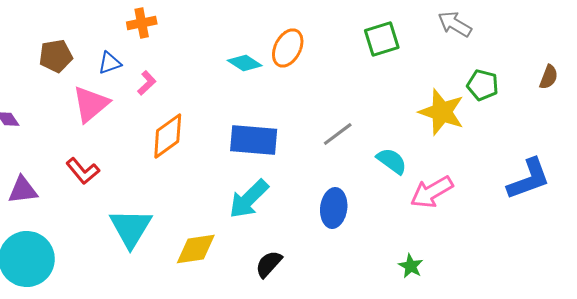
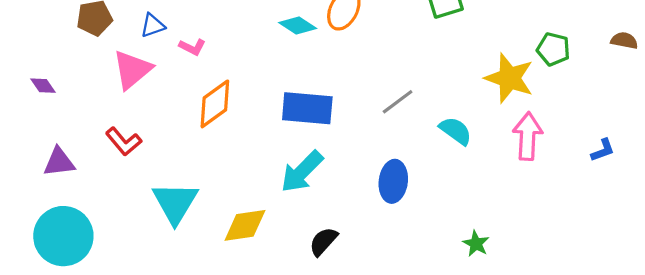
brown semicircle: (549, 77) -> (624, 41), turned -100
pink L-shape: (147, 83) -> (192, 47), turned 70
blue L-shape: (529, 179) -> (603, 150), size x0.5
pink arrow: (432, 192) -> (528, 136), moved, turned 123

